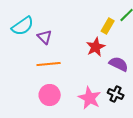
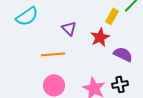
purple triangle: (45, 37) -> (69, 28), moved
black cross: (116, 94) -> (120, 84), turned -35

